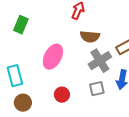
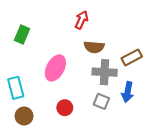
gray cross: (100, 61) -> (105, 72), turned 35
gray square: (97, 89) -> (101, 101), turned 35

